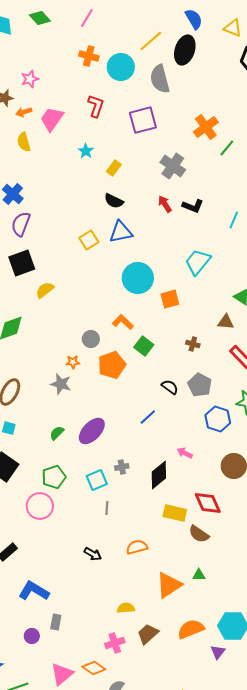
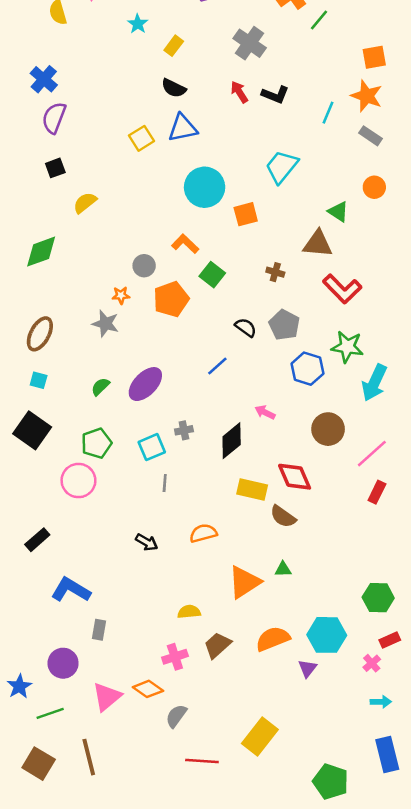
black square: (22, 263) -> (55, 168), size x0.6
brown triangle: (226, 322) -> (318, 244), size x1.4
purple circle: (32, 636) -> (63, 663), moved, size x1.5

